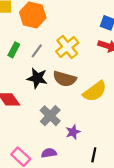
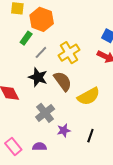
green rectangle: (14, 50) -> (26, 38), moved
brown semicircle: (65, 79) -> (63, 81), turned -150
black line: (94, 155) -> (90, 136), moved

